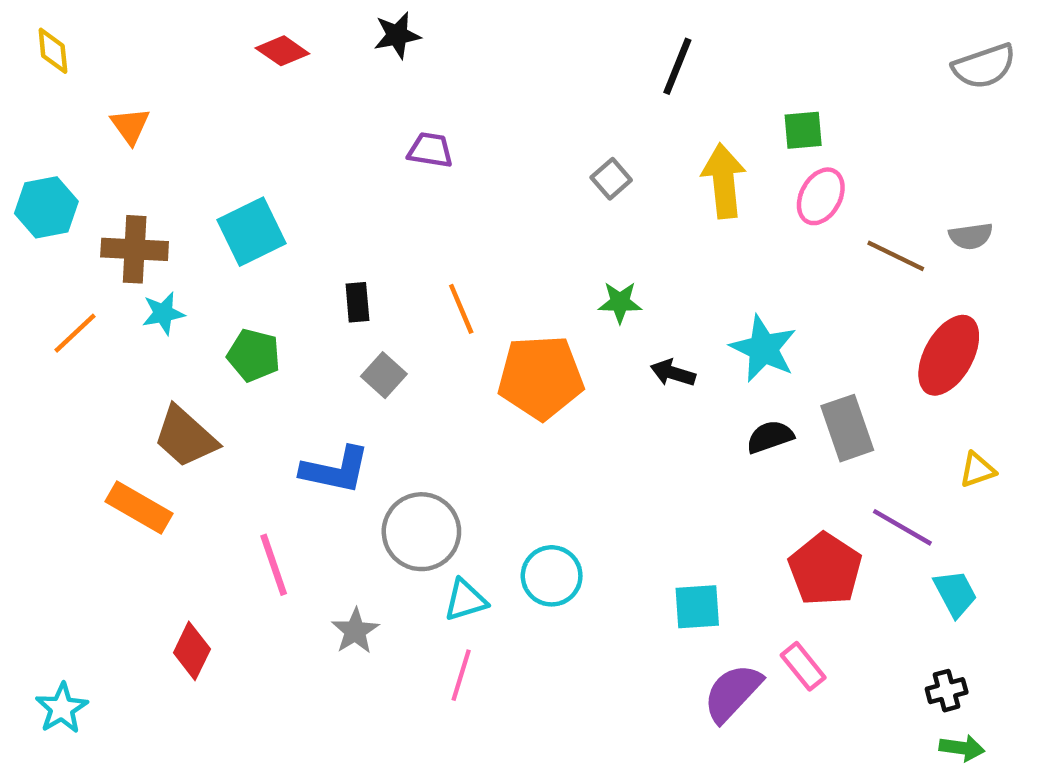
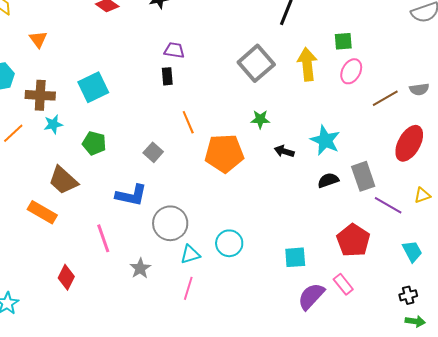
gray square: (611, 179) -> (256, 63), size x2.0
brown line: (896, 256) -> (385, 98), turned -56
black rectangle: (357, 302) -> (167, 76), moved
purple line: (902, 527) -> (388, 205), moved

